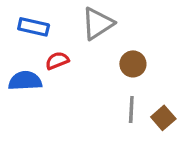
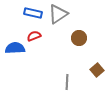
blue rectangle: (34, 27) -> (33, 13), moved
gray line: (131, 109) -> (67, 82), moved

